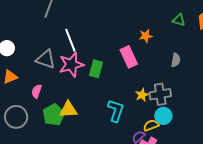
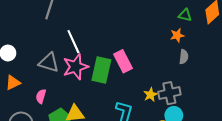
orange star: (146, 36) -> (177, 35), moved
pink rectangle: (129, 57) -> (123, 61), moved
green rectangle: (96, 69) -> (101, 70), size x1.4

